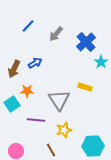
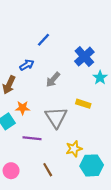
blue line: (28, 26) -> (44, 40), moved
gray arrow: (56, 34) -> (53, 80), moved
blue arrow: (35, 63) -> (27, 65), moved
yellow star: (64, 130) -> (74, 149), moved

